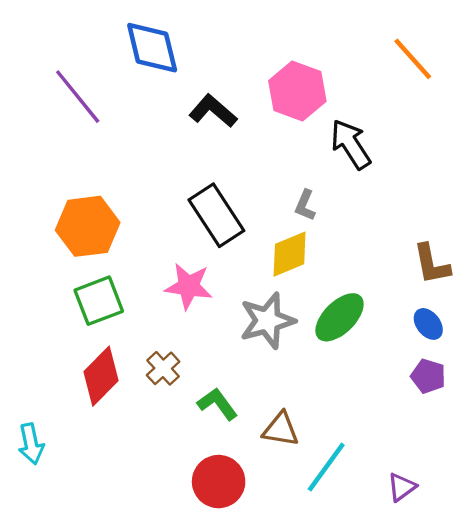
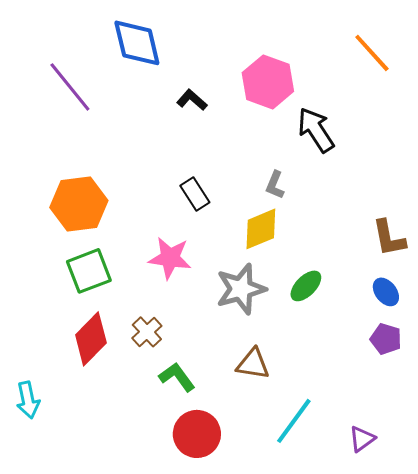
black L-shape: (213, 111) -> (192, 100), size x0.7
black rectangle: (216, 215) -> (195, 194), size x0.6
green ellipse: (340, 317) -> (306, 286), size x0.7
green L-shape: (217, 404) -> (177, 377), moved
brown triangle: (281, 429) -> (253, 364), moved

